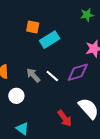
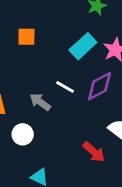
cyan rectangle: (50, 40) -> (83, 46), moved
white line: (52, 76) -> (65, 87), moved

